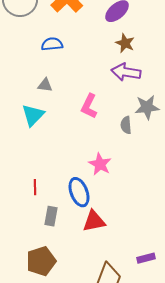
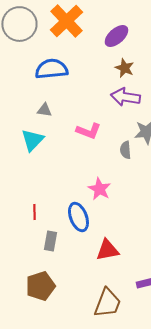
blue semicircle: (52, 44) -> (51, 69), size x1.5
pink L-shape: (89, 106) -> (88, 131), turned -95
red triangle: (94, 221) -> (107, 250), moved

